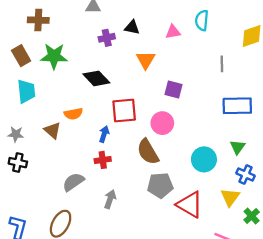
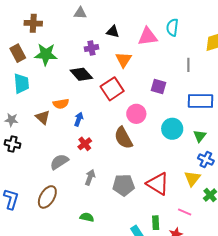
pink triangle: (173, 32) -> (148, 36), size x1.5
purple cross: (107, 38) -> (91, 48), moved
purple square: (173, 90) -> (159, 87), moved
red square: (124, 110) -> (112, 89), moved, turned -30
blue arrow: (104, 134) -> (79, 119), moved
cyan circle: (204, 159) -> (172, 129), moved
red cross: (103, 160) -> (85, 144), turned -32
gray pentagon: (160, 185) -> (124, 185), moved

